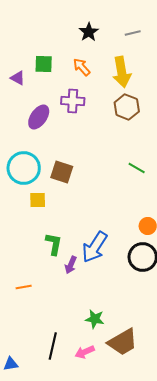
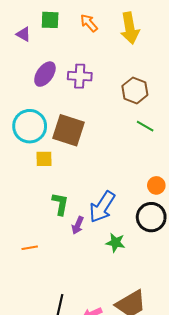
purple cross: (73, 101) -> (80, 76), moved
brown hexagon: (127, 107) -> (135, 90), moved
brown square: (62, 172) -> (68, 130), size x1.4
green star: (95, 319) -> (115, 243), moved

